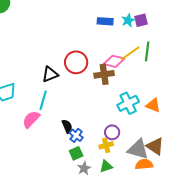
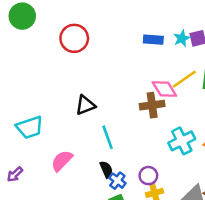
pink diamond: (114, 61) -> (164, 89), turned 45
red circle: (76, 62) -> (74, 38), moved
cyan line: (43, 100) -> (108, 137), moved, turned -36
purple circle: (112, 132) -> (148, 176), moved

